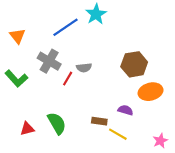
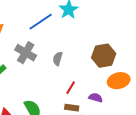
gray semicircle: (84, 68) -> (58, 59), turned 112
red line: (68, 79) -> (71, 88), moved

